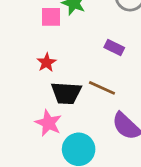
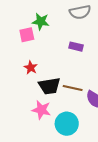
brown line: (102, 88) -> (73, 88), moved

